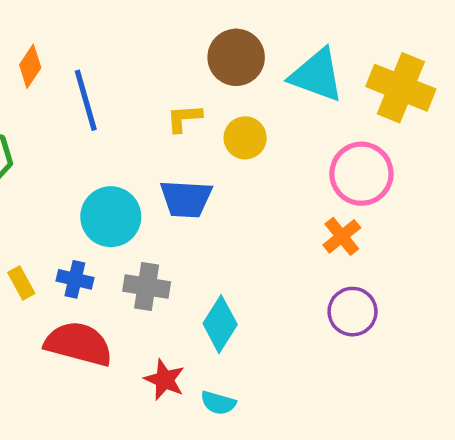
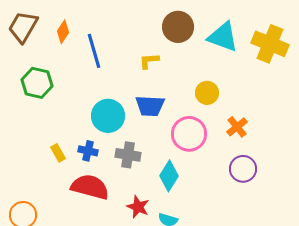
yellow circle: (245, 138) -> (207, 93), moved
pink circle: (361, 174) -> (189, 134), moved

